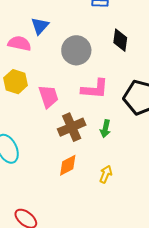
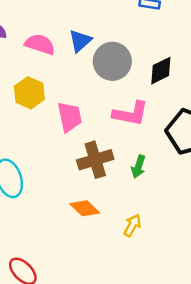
blue triangle: (40, 26) -> (80, 41), moved
black diamond: (120, 40) -> (161, 71), moved, turned 50
orange diamond: (68, 165) -> (85, 208), turned 65

